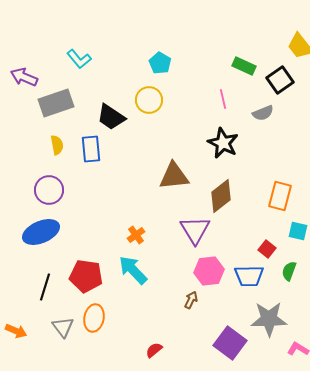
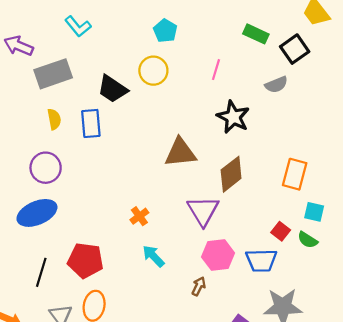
pink line: (223, 99) -> (216, 70), moved, turned 30
cyan arrow: (133, 270) -> (153, 256), moved, size x0.7
green semicircle: (289, 271) -> (308, 240), moved, turned -78

